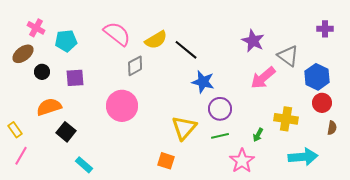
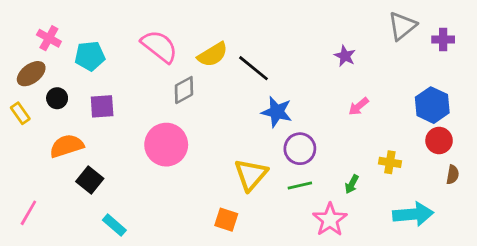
purple star: (253, 41) -> (345, 56), size x0.7
gray triangle: (288, 56) -> (402, 26), moved, turned 45
pink arrow: (263, 78) -> (359, 106), size x0.6
yellow cross: (286, 119) -> (390, 162), size x0.7
yellow rectangle: (15, 130) -> (20, 113), moved

